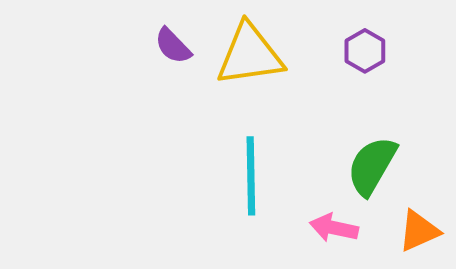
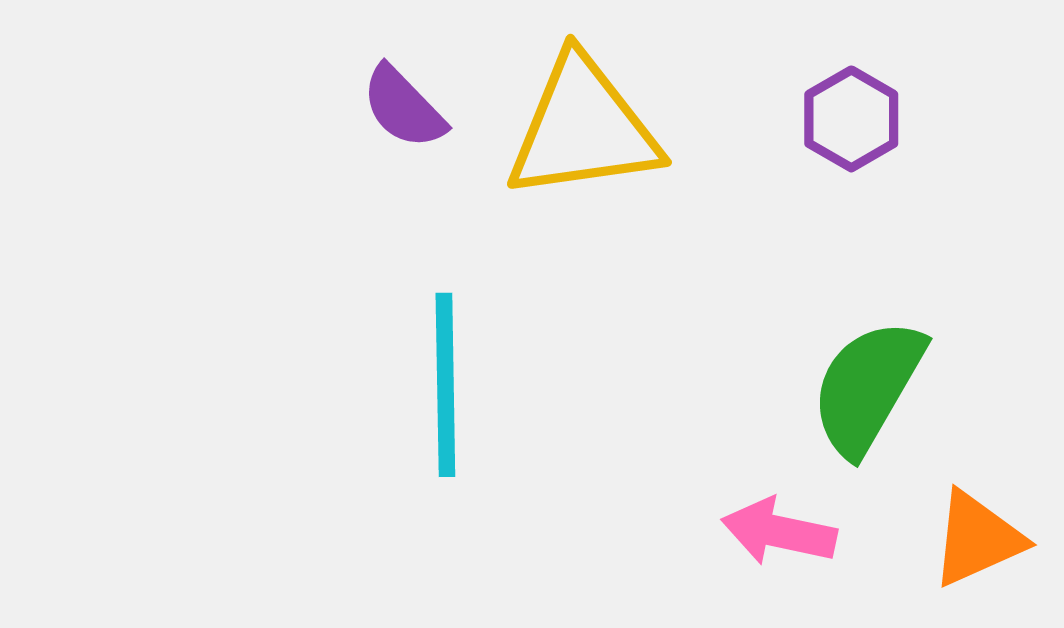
cyan line: (251, 176) -> (445, 385), moved

